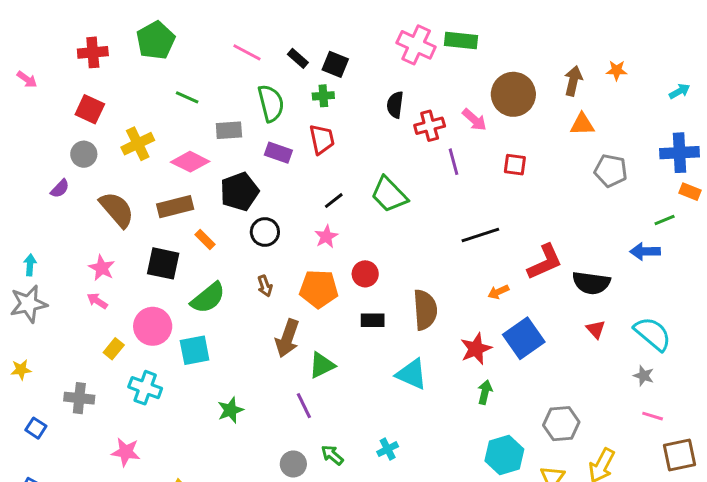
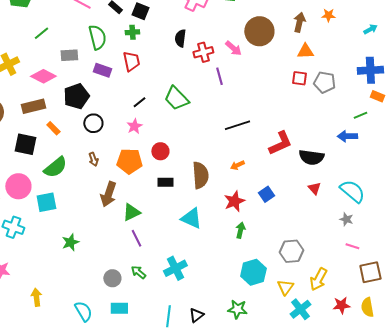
green line: (187, 97) -> (41, 33), turned -63
red square: (515, 165) -> (299, 78), moved
orange arrow: (498, 292) -> (237, 165), moved
blue square: (524, 338) -> (266, 194), size x0.6
purple line: (304, 406) -> (136, 238), moved
cyan cross: (388, 449) -> (175, 268), size x1.6

